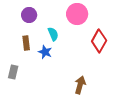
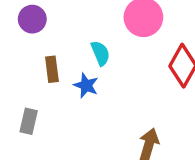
purple circle: (29, 15) -> (32, 19), moved

